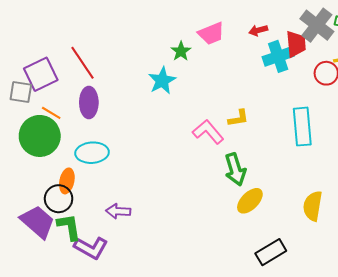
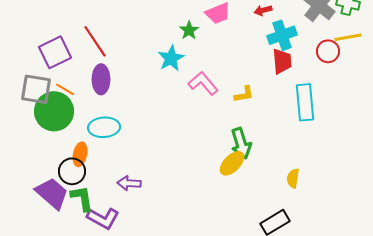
red trapezoid: (296, 44) -> (282, 61), moved
gray square: (21, 92) -> (36, 89), moved, size x1.4
pink L-shape: (208, 132) -> (203, 83), moved
yellow ellipse: (250, 201) -> (232, 163), moved
yellow semicircle: (313, 206) -> (293, 178), moved, size x0.7

